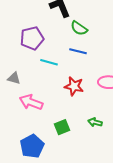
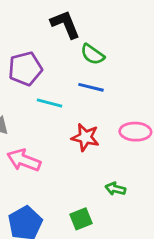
green square: (62, 127) -> (81, 219), moved

